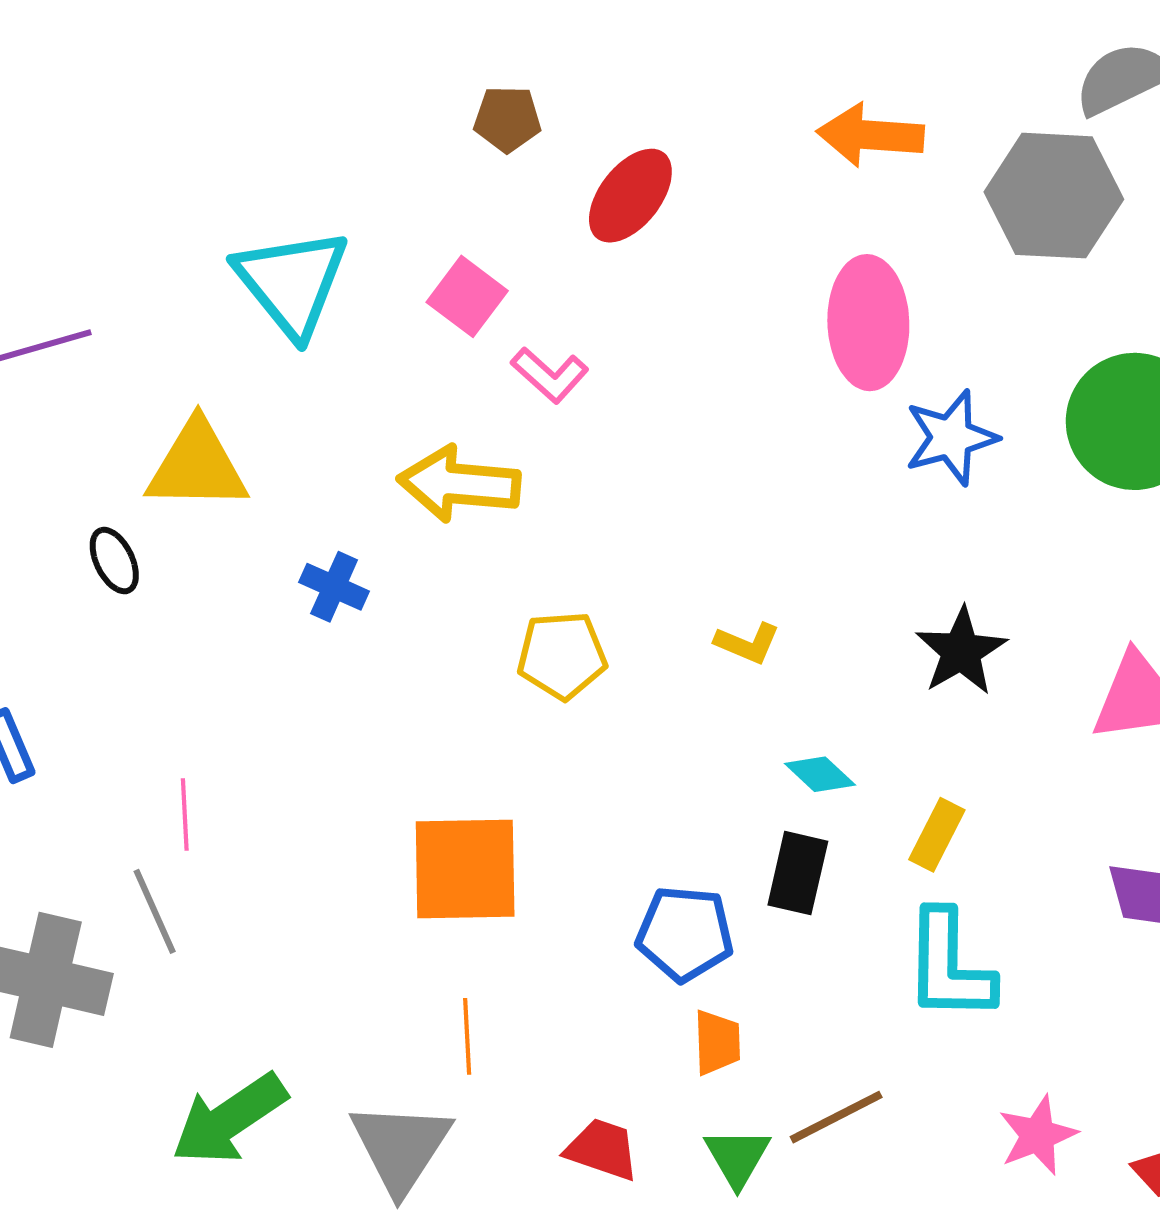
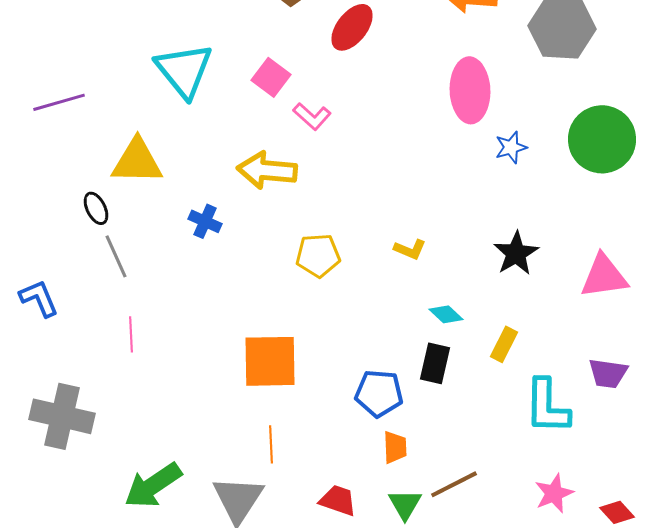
blue star: (951, 438) -> (511, 147), size x0.7
gray line: (155, 911) -> (116, 256), moved
cyan L-shape: (949, 966) -> (547, 406), moved

